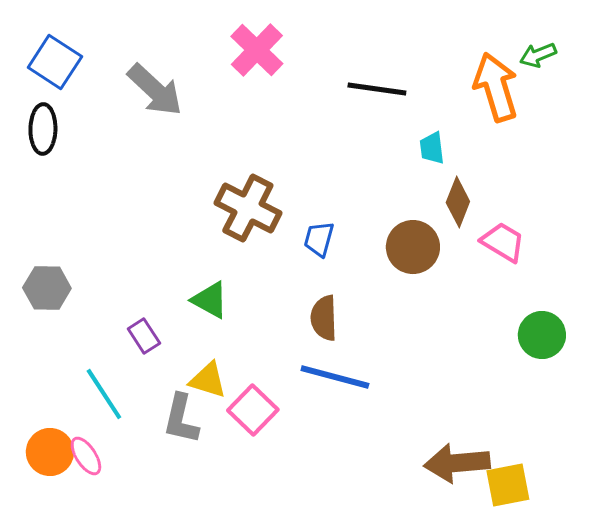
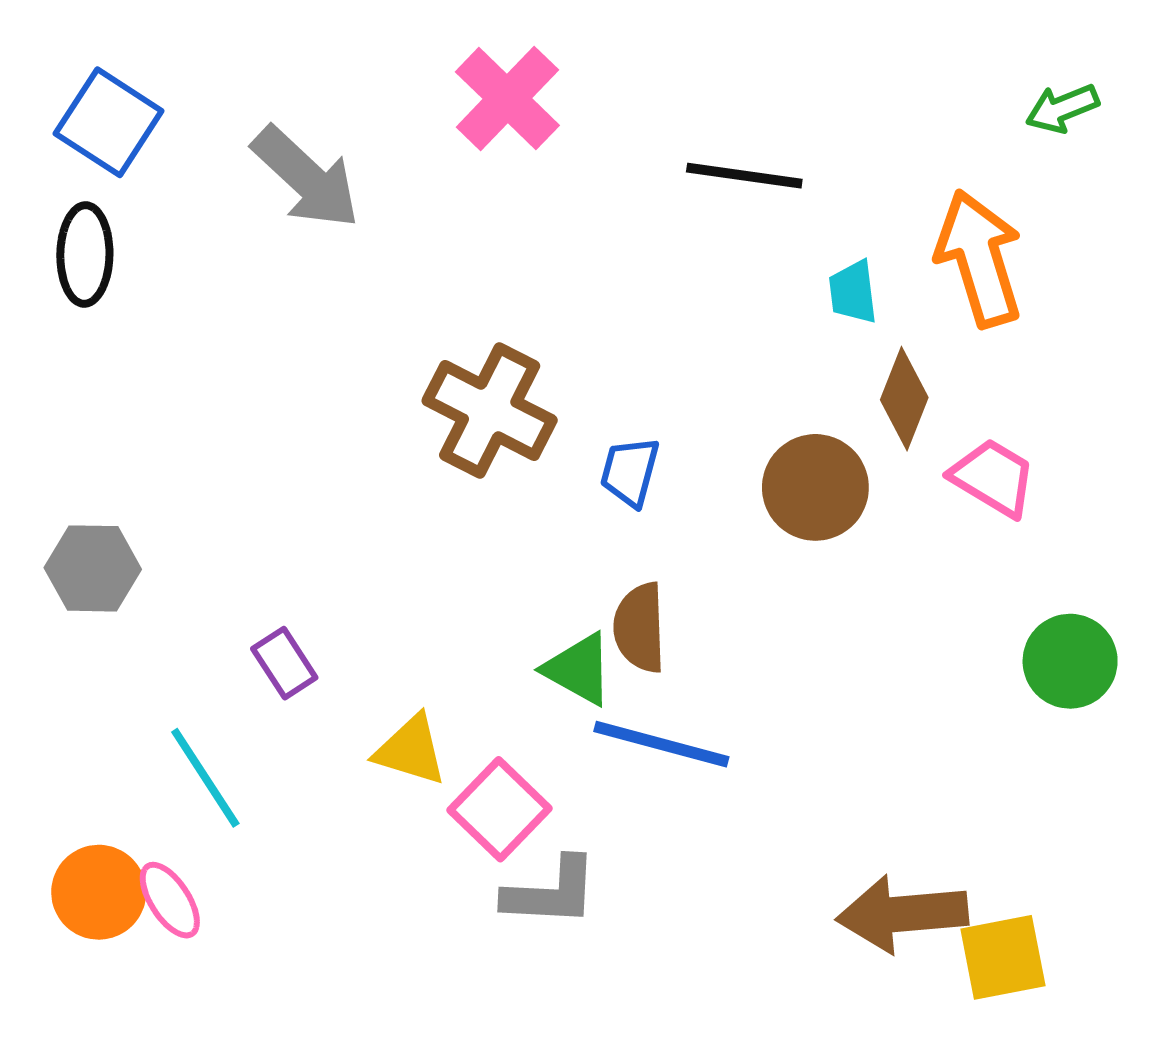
orange arrow: (496, 87) -> (979, 258), moved
green triangle: (210, 300) -> (578, 669), moved
gray L-shape: (181, 419) -> (551, 892), moved, turned -100

